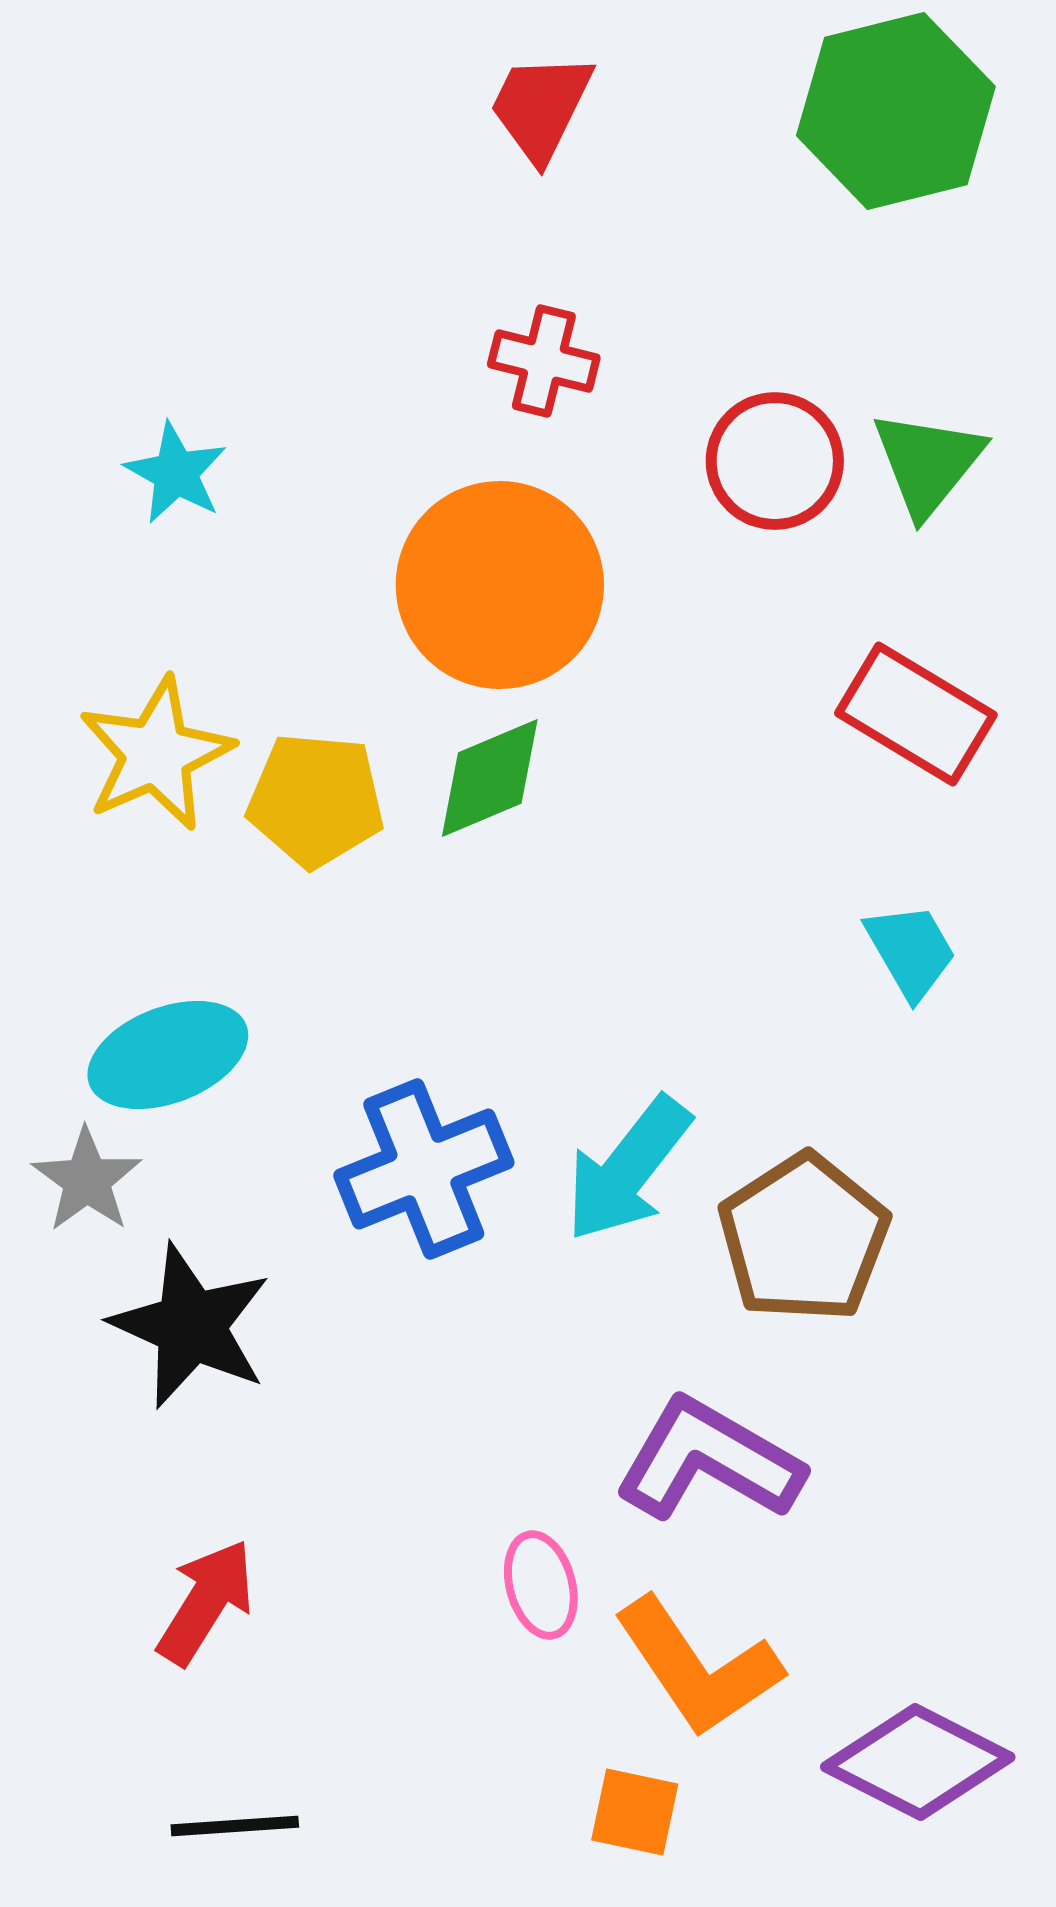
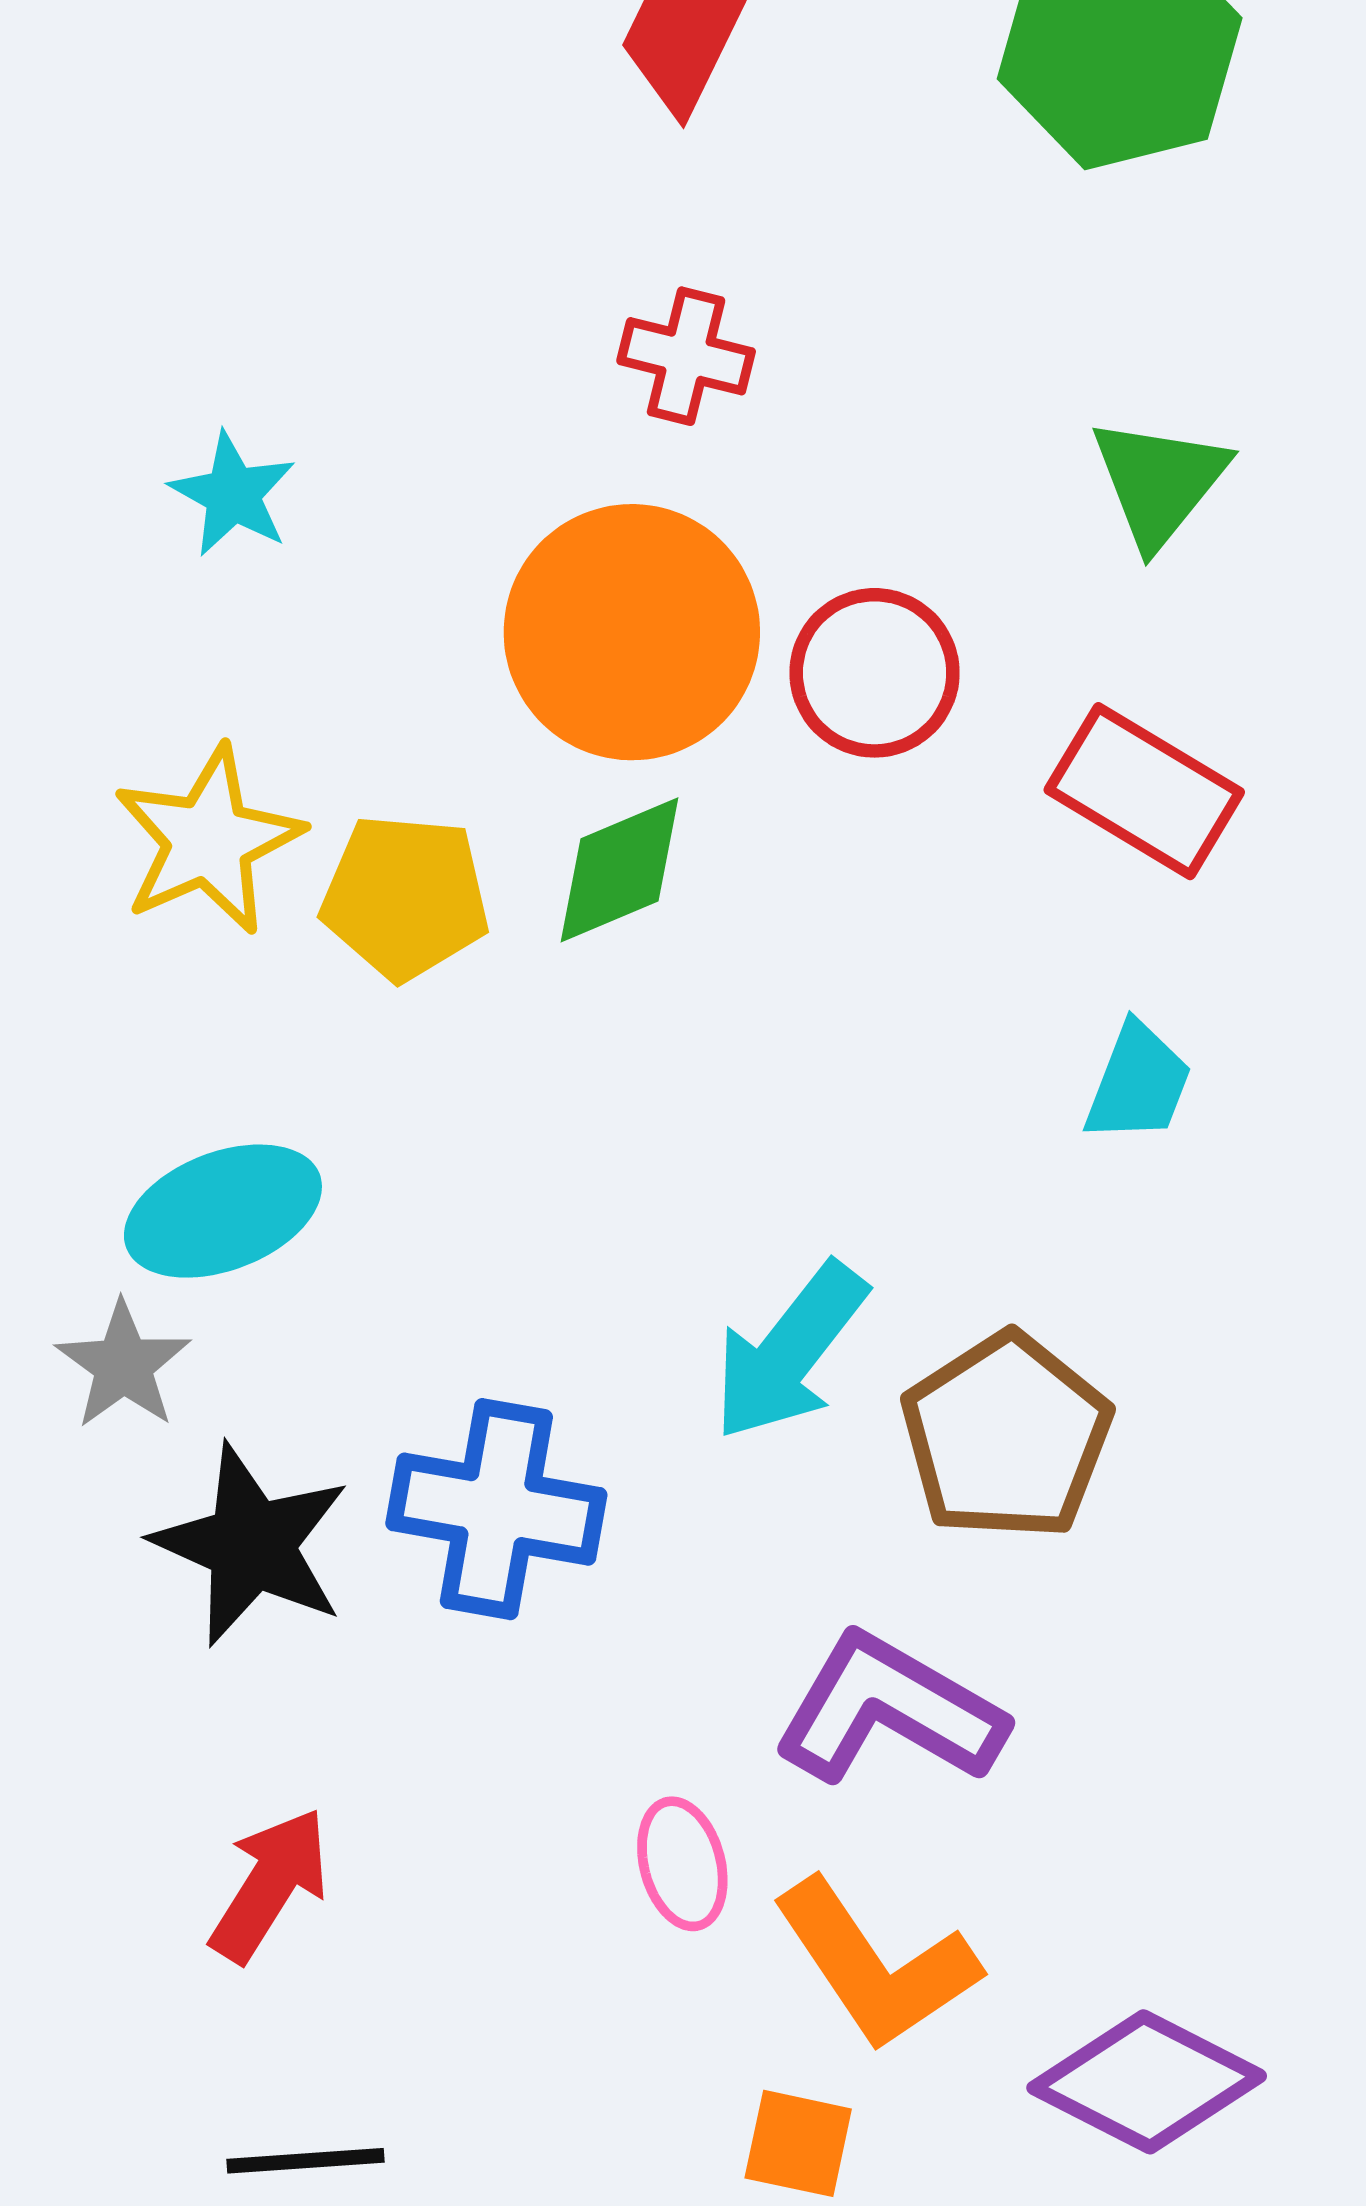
red circle: (775, 461) -> (875, 673), moved
cyan trapezoid: (911, 951) -> (1138, 1083), turned 51
blue cross: (424, 1169) -> (496, 1509), moved, turned 32

